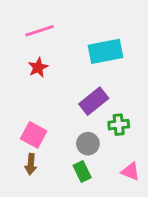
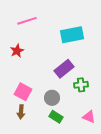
red star: (38, 67) -> (17, 51), moved
gray circle: (88, 144) -> (52, 98), moved
green rectangle: (82, 171) -> (56, 117), turned -32

